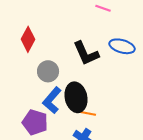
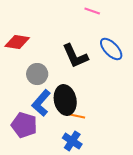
red diamond: (28, 39) -> (17, 42), turned 70
blue ellipse: (122, 46) -> (111, 49), turned 30

